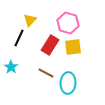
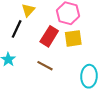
cyan ellipse: (68, 83) -> (89, 76), moved

